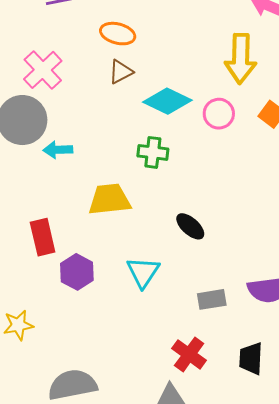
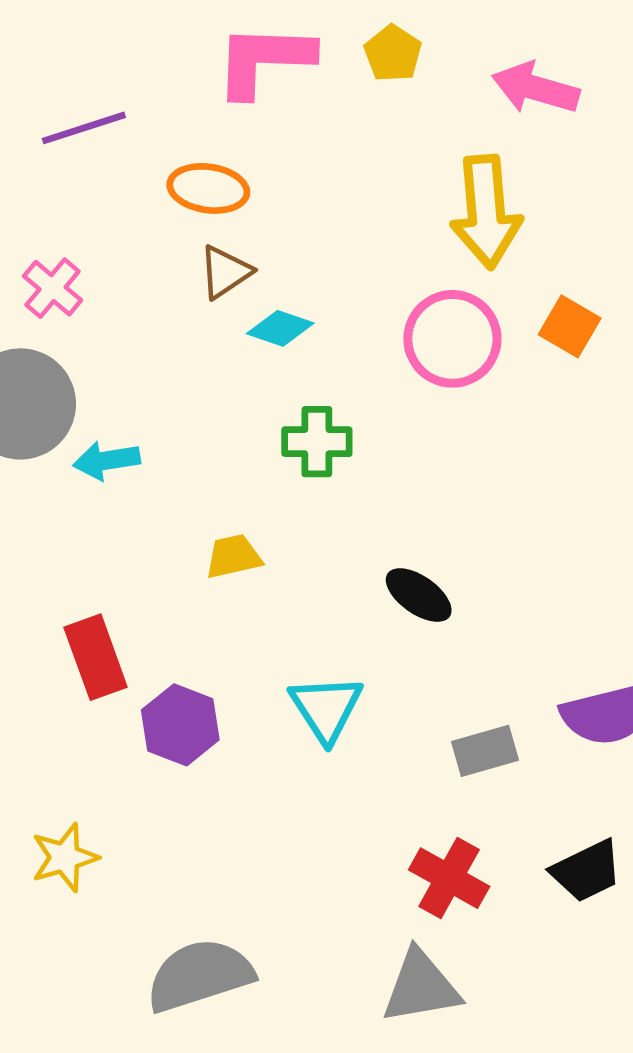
pink cross: (43, 70) -> (53, 288), size x0.7
cyan diamond: (167, 101) -> (280, 328), moved, size x0.6
pink circle: (219, 114) -> (452, 339), size x1.4
yellow trapezoid: (110, 199) -> (233, 556), size x0.6
black trapezoid: (251, 358) -> (587, 871), turned -112

